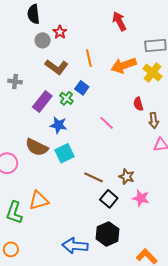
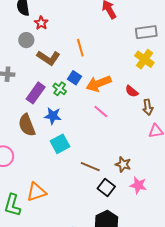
red star: (60, 32) -> (41, 23), moved
gray circle: (43, 40) -> (26, 40), moved
orange arrow: (124, 65) -> (99, 84), moved
red semicircle: (138, 104) -> (132, 91), turned -32
brown semicircle: (37, 147) -> (27, 125), moved, turned 45

